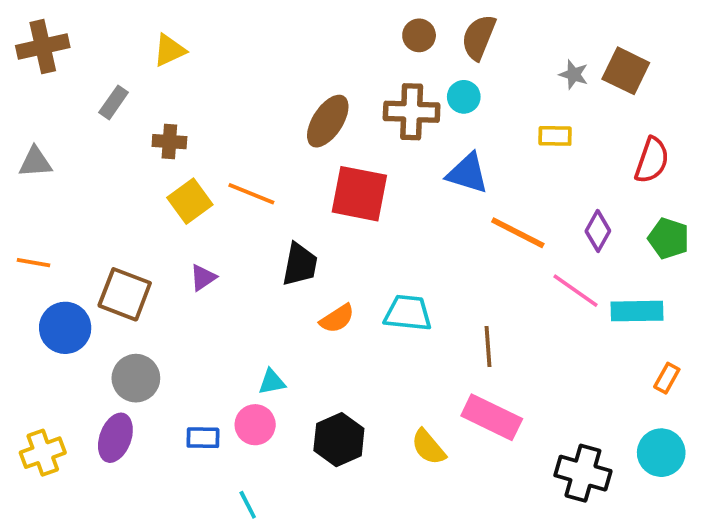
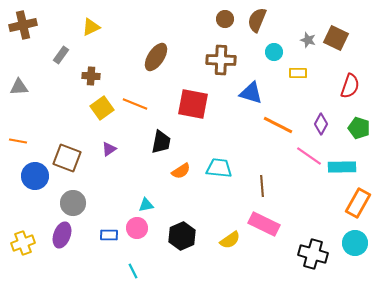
cyan circle: (464, 97) -> (274, 52), moved
brown ellipse: (328, 121) -> (156, 57), moved
orange rectangle: (667, 378) -> (358, 203), size x1.8
yellow semicircle: (428, 447) -> (230, 240), turned -85

